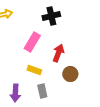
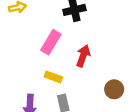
brown circle: (70, 74) -> (114, 89), moved

